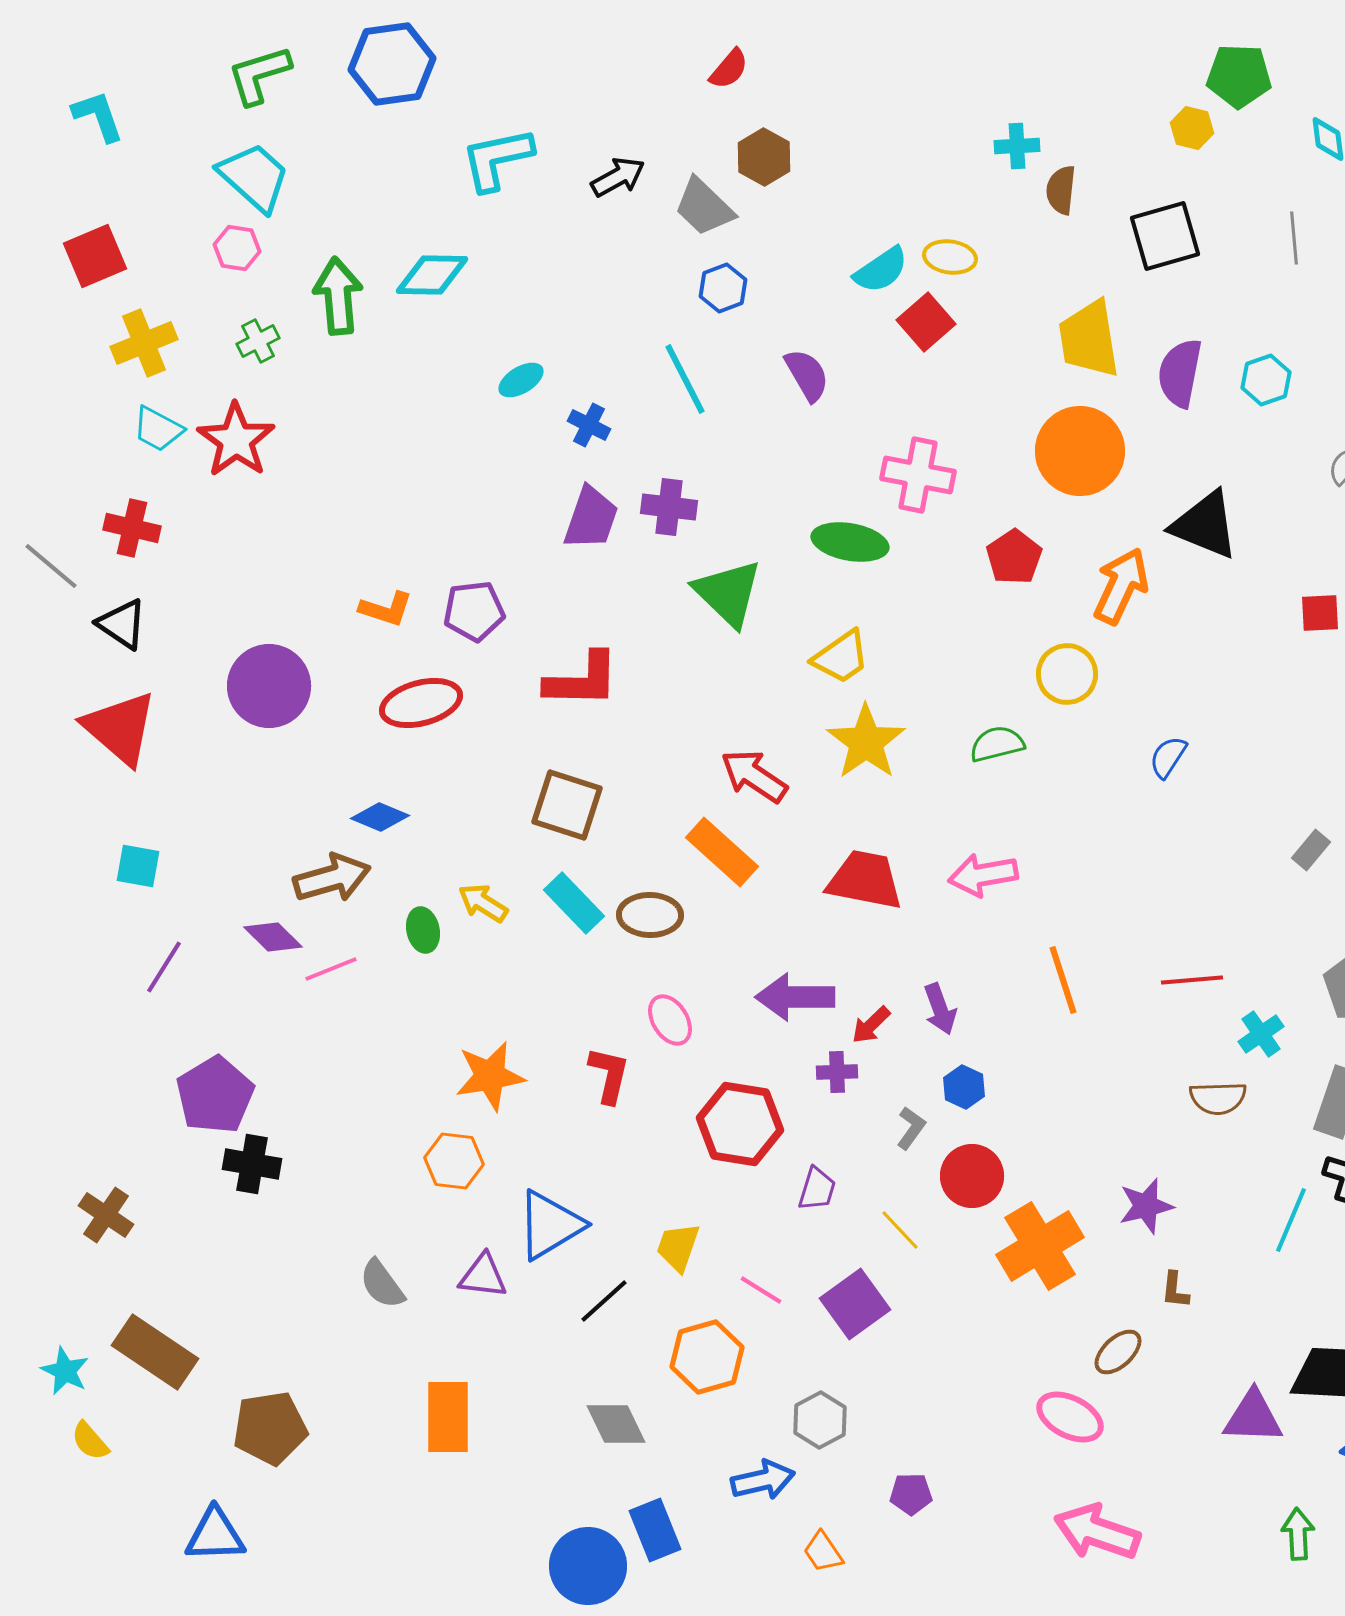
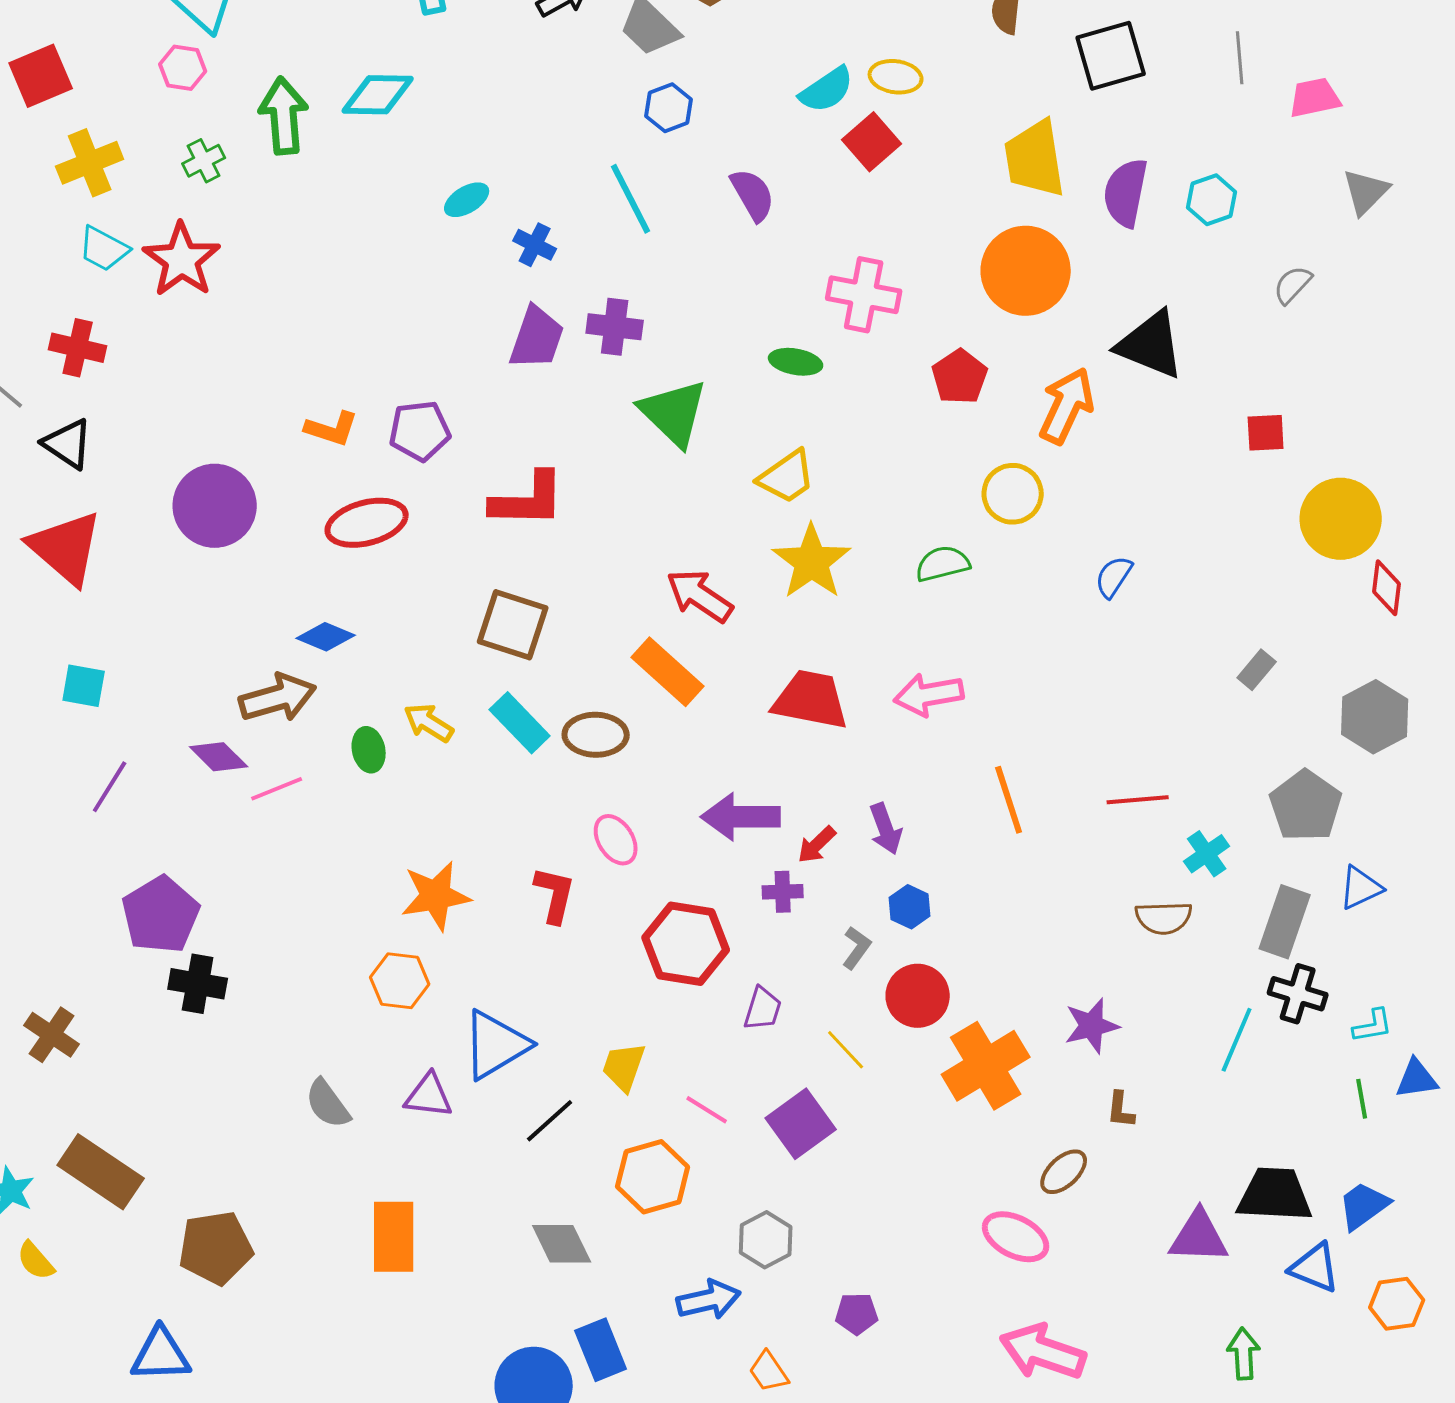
green ellipse: (850, 542) -> (796, 362), size x0.7

